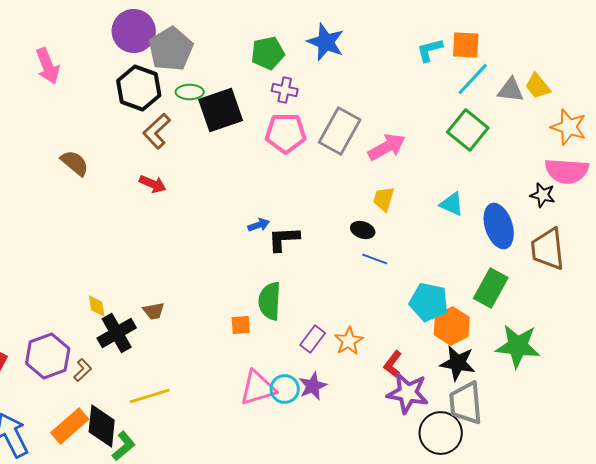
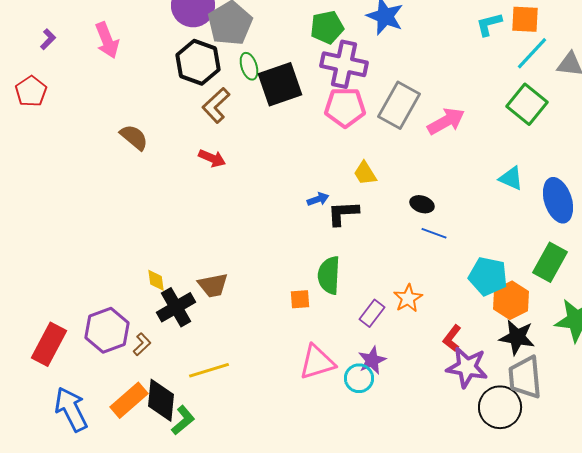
purple cross: (285, 90) -> (344, 64), size x1.8
green ellipse: (190, 92) -> (249, 66), turned 72
yellow trapezoid: (384, 199) -> (365, 173), moved, turned -48
brown trapezoid: (154, 311) -> (213, 285), size x1.4
orange star: (349, 341) -> (408, 298), moved
cyan circle: (285, 389) -> (359, 378), moved

